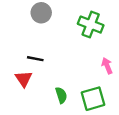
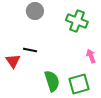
red triangle: (24, 79) -> (13, 61), moved
green semicircle: (61, 95) -> (52, 81), size x1.5

